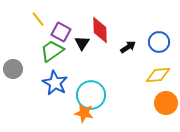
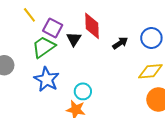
cyan circle: (91, 95) -> (83, 91), size x0.6

